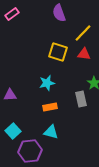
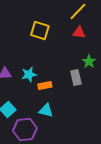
yellow square: (58, 52) -> (40, 30), moved
cyan star: (47, 83) -> (29, 74), moved

